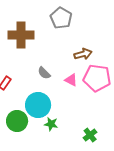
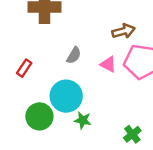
gray semicircle: (44, 73) -> (74, 55), turned -104

